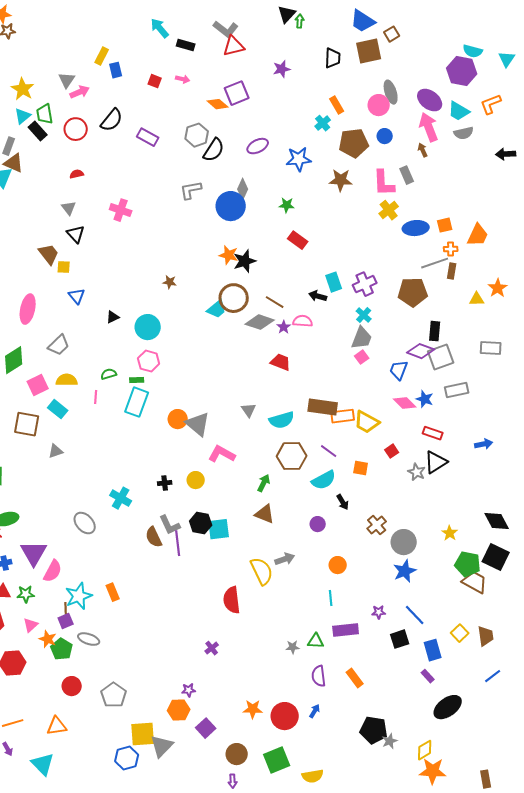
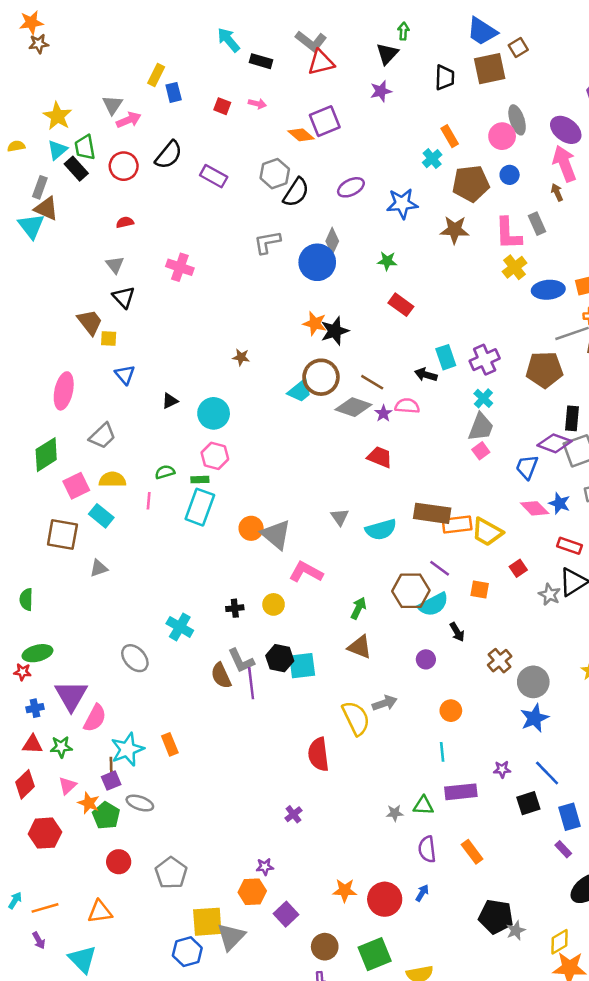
black triangle: (287, 14) -> (387, 54), moved
brown hexagon: (292, 456) -> (411, 591), moved

